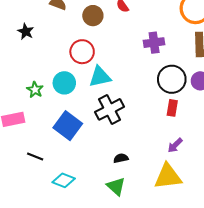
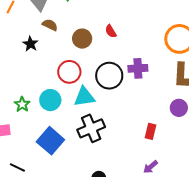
black star: (26, 31) -> (30, 44), moved
black circle: (172, 79) -> (109, 76), moved

